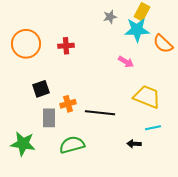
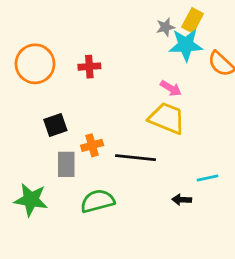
gray star: (110, 17) -> (165, 27), moved
yellow trapezoid: (147, 97) -> (167, 118), moved

